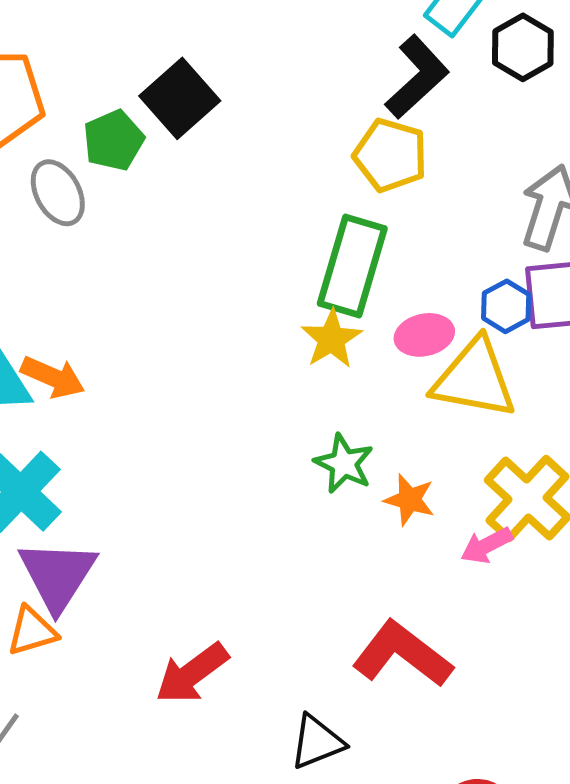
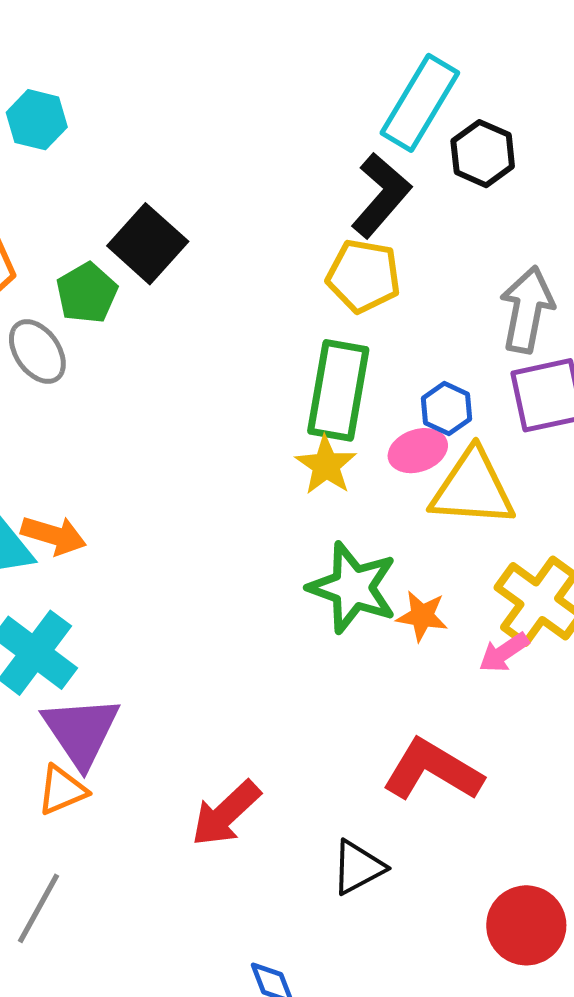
blue hexagon: (506, 306) -> (447, 409), moved
green star: (344, 464) -> (353, 588), size x1.5

